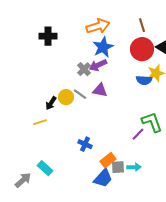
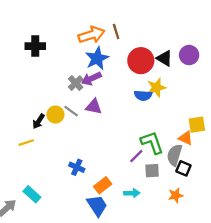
brown line: (142, 25) -> (116, 31), moved
gray square: (118, 167) -> (152, 171), moved
blue trapezoid: (103, 178) -> (97, 205), turned -75

